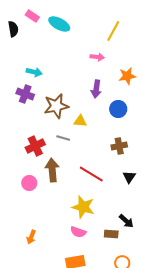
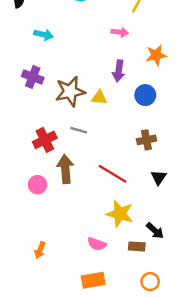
cyan arrow: (34, 72) -> (44, 35), moved
yellow triangle: (80, 121) -> (99, 98), moved
yellow star: (83, 207) -> (120, 214), moved

